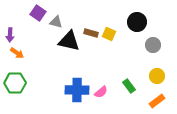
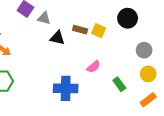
black triangle: (69, 41) -> (57, 38), size x0.7
gray circle: (153, 45) -> (144, 50), moved
pink semicircle: (101, 92) -> (94, 67), moved

